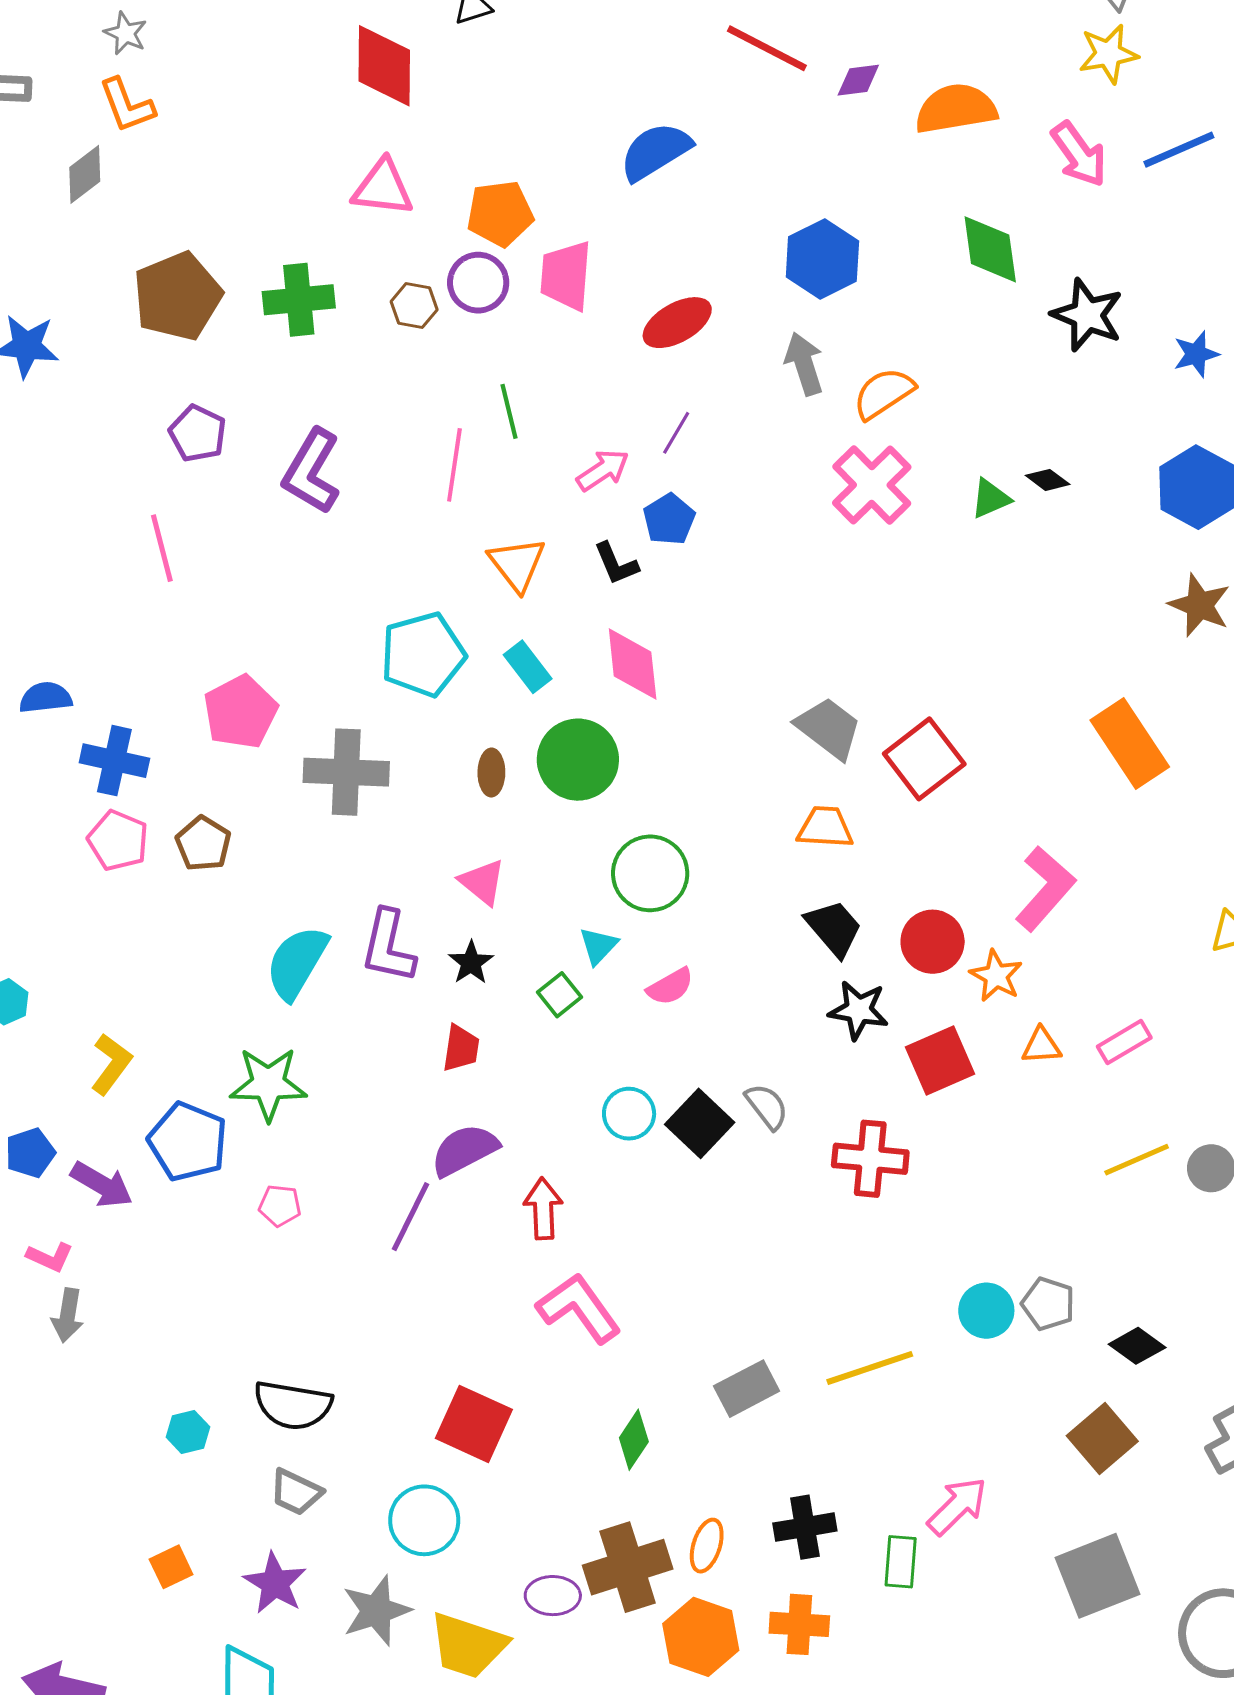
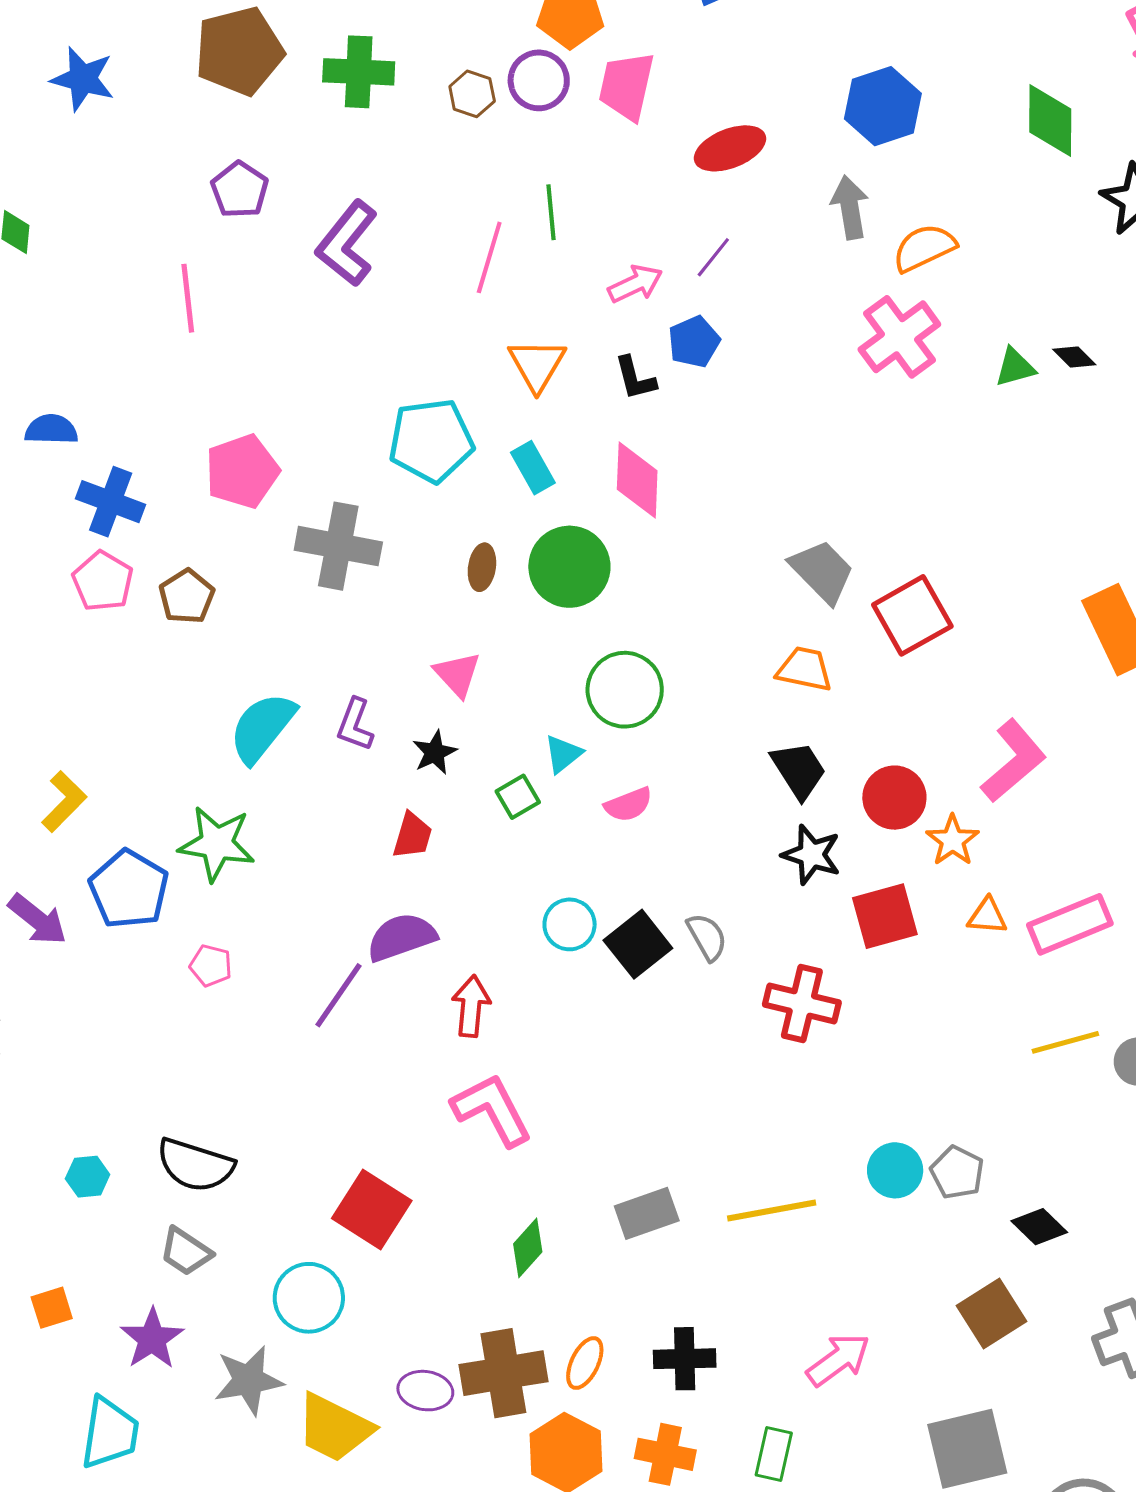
purple L-shape: (388, 946) -> (355, 725), size x0.7
pink rectangle: (1124, 1042) -> (1070, 924), size x1.5
green rectangle: (901, 1562) -> (774, 1454), moved

